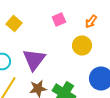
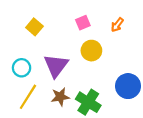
yellow circle: (82, 46) -> (91, 51), moved

